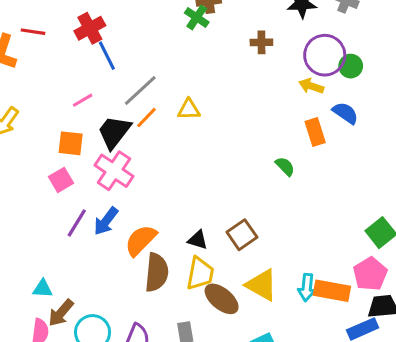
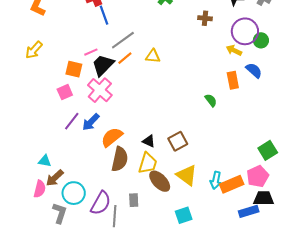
pink line: (83, 100) -> (91, 52), moved
orange rectangle: (332, 291) -> (232, 184), turned -40

